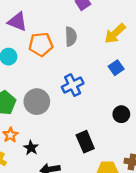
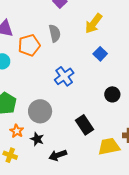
gray circle: (37, 102) -> (40, 111), moved

